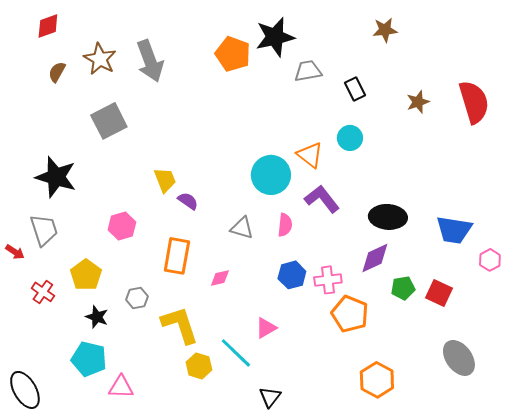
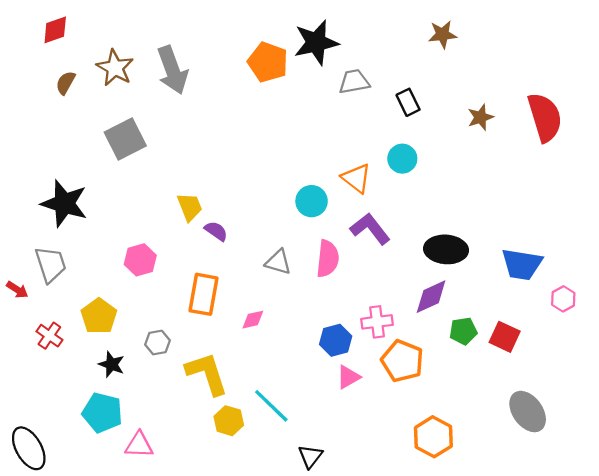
cyan circle: (271, 175) -> (312, 201), size x0.7
pink semicircle: (285, 225) -> (328, 259), size x1.4
blue hexagon: (292, 275) -> (336, 340), moved
pink triangle: (266, 328) -> (348, 377), moved

